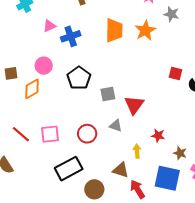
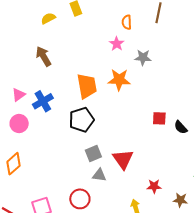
orange star: (145, 30) -> (119, 80), turned -30
pink circle: (44, 66) -> (19, 124), moved
black pentagon: (79, 78) -> (82, 120), moved, turned 30
gray triangle: (116, 126) -> (99, 175), moved

